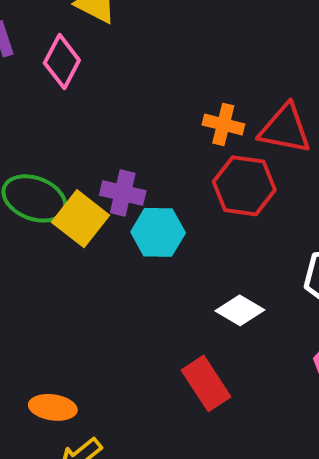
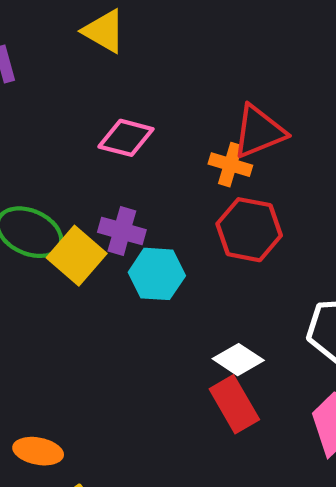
pink diamond: (62, 62) -> (126, 138), moved, turned 74
red triangle: (285, 129) -> (259, 132), moved, turned -36
red rectangle: (206, 383) -> (234, 404), moved

